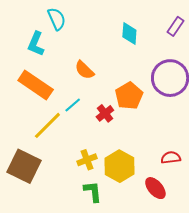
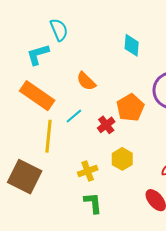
cyan L-shape: (36, 44) -> (38, 54), turned 50
yellow line: (47, 125) -> (48, 136), turned -40
yellow hexagon: (120, 166) -> (122, 159), moved, size x0.7

